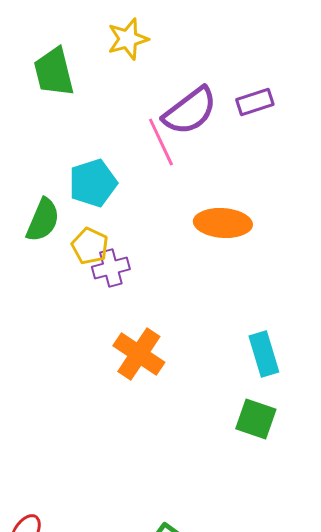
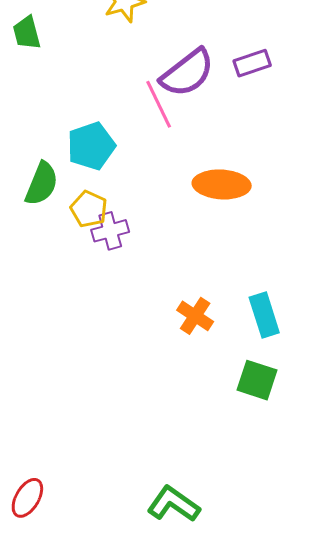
green trapezoid: (54, 72) -> (27, 33), moved, size x0.7
orange cross: (139, 354) -> (195, 316), moved, size x0.7

